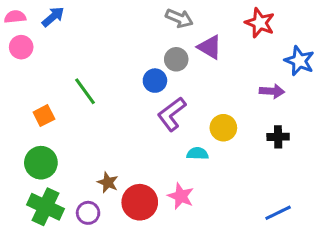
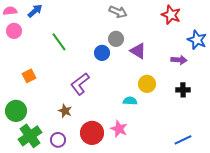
purple triangle: (210, 47) -> (138, 51), moved
green line: (85, 91) -> (59, 42), moved
purple L-shape: (172, 114) -> (80, 84), moved
green circle: (41, 163) -> (16, 111), moved
brown star: (108, 182) -> (65, 111), moved
green cross: (45, 207) -> (30, 136), turned 30

